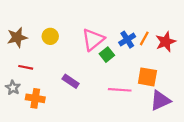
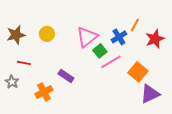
orange line: (144, 38) -> (135, 25), moved
orange square: (147, 77) -> (138, 72), turned 30
pink line: (120, 90) -> (111, 62), moved, turned -35
orange cross: (35, 98) -> (44, 92), moved, turned -36

